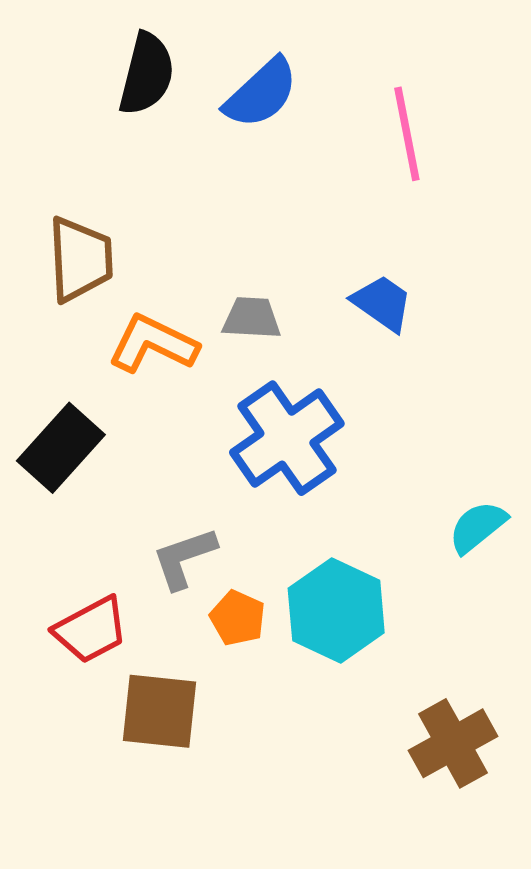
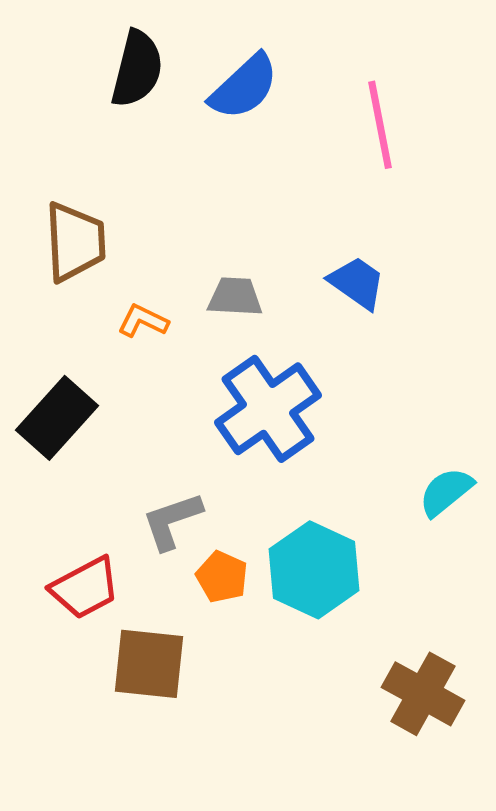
orange L-shape: (153, 344) -> (143, 321), size x0.6
brown cross: (453, 743) -> (423, 694), turned -32

